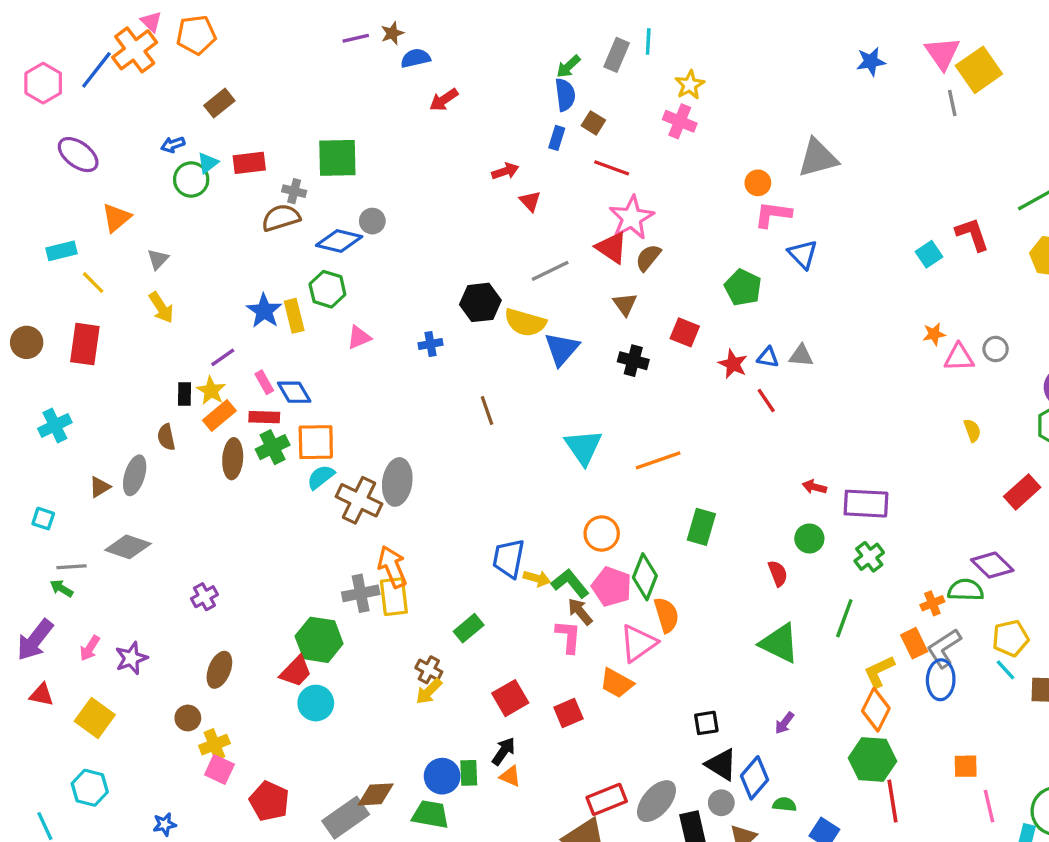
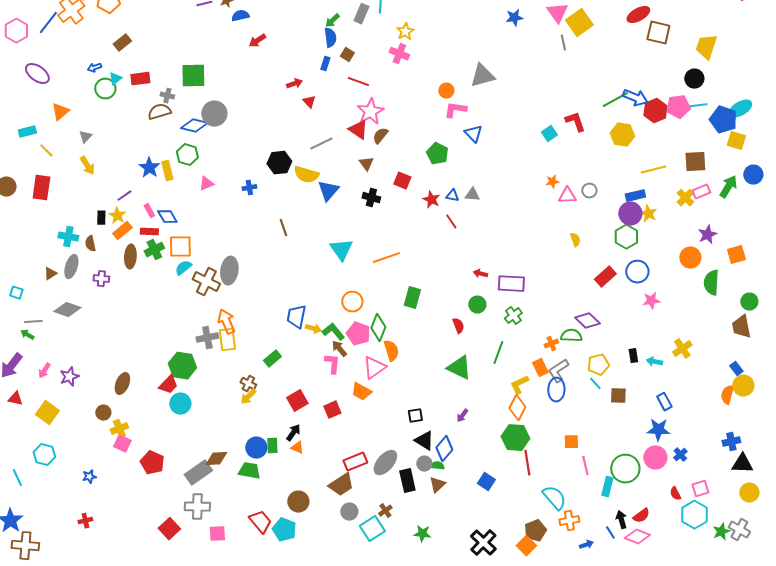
gray circle: (372, 221) -> (214, 114), size x1.6
cyan cross: (55, 425) -> (68, 237), moved, turned 36
purple cross: (204, 597) -> (101, 279), moved, turned 35
green semicircle: (784, 804) -> (437, 466), moved

